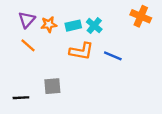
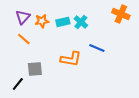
orange L-shape: (81, 51) -> (71, 59), moved
gray square: (52, 86) -> (35, 69), moved
black line: (21, 98) -> (18, 84), turned -48

